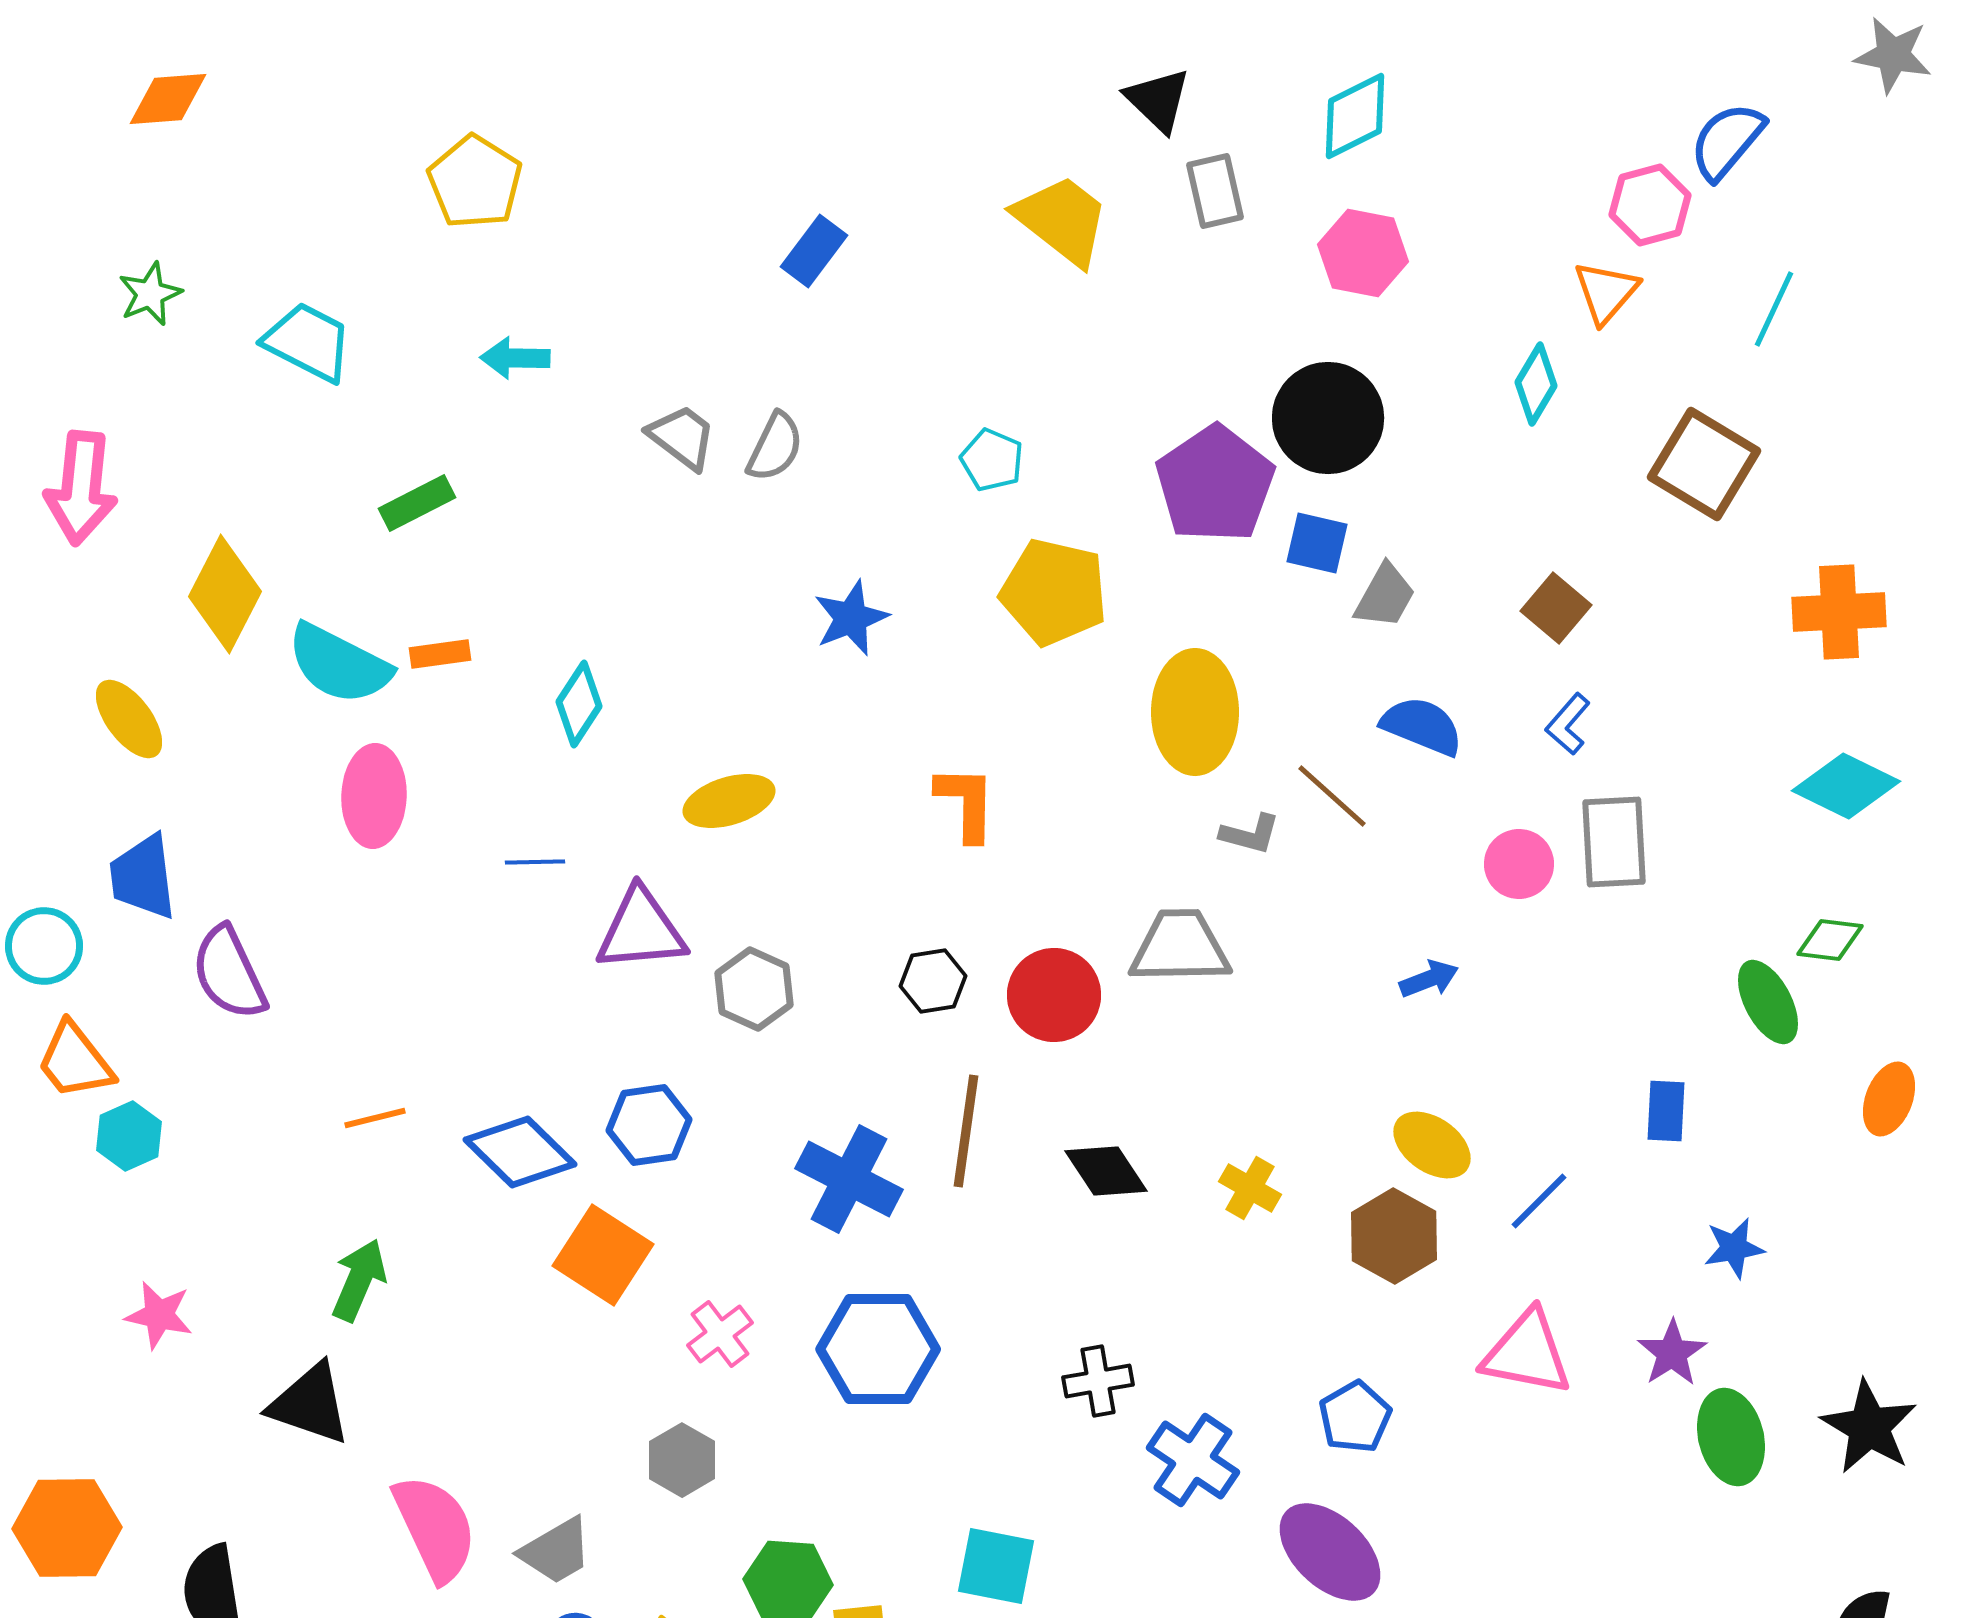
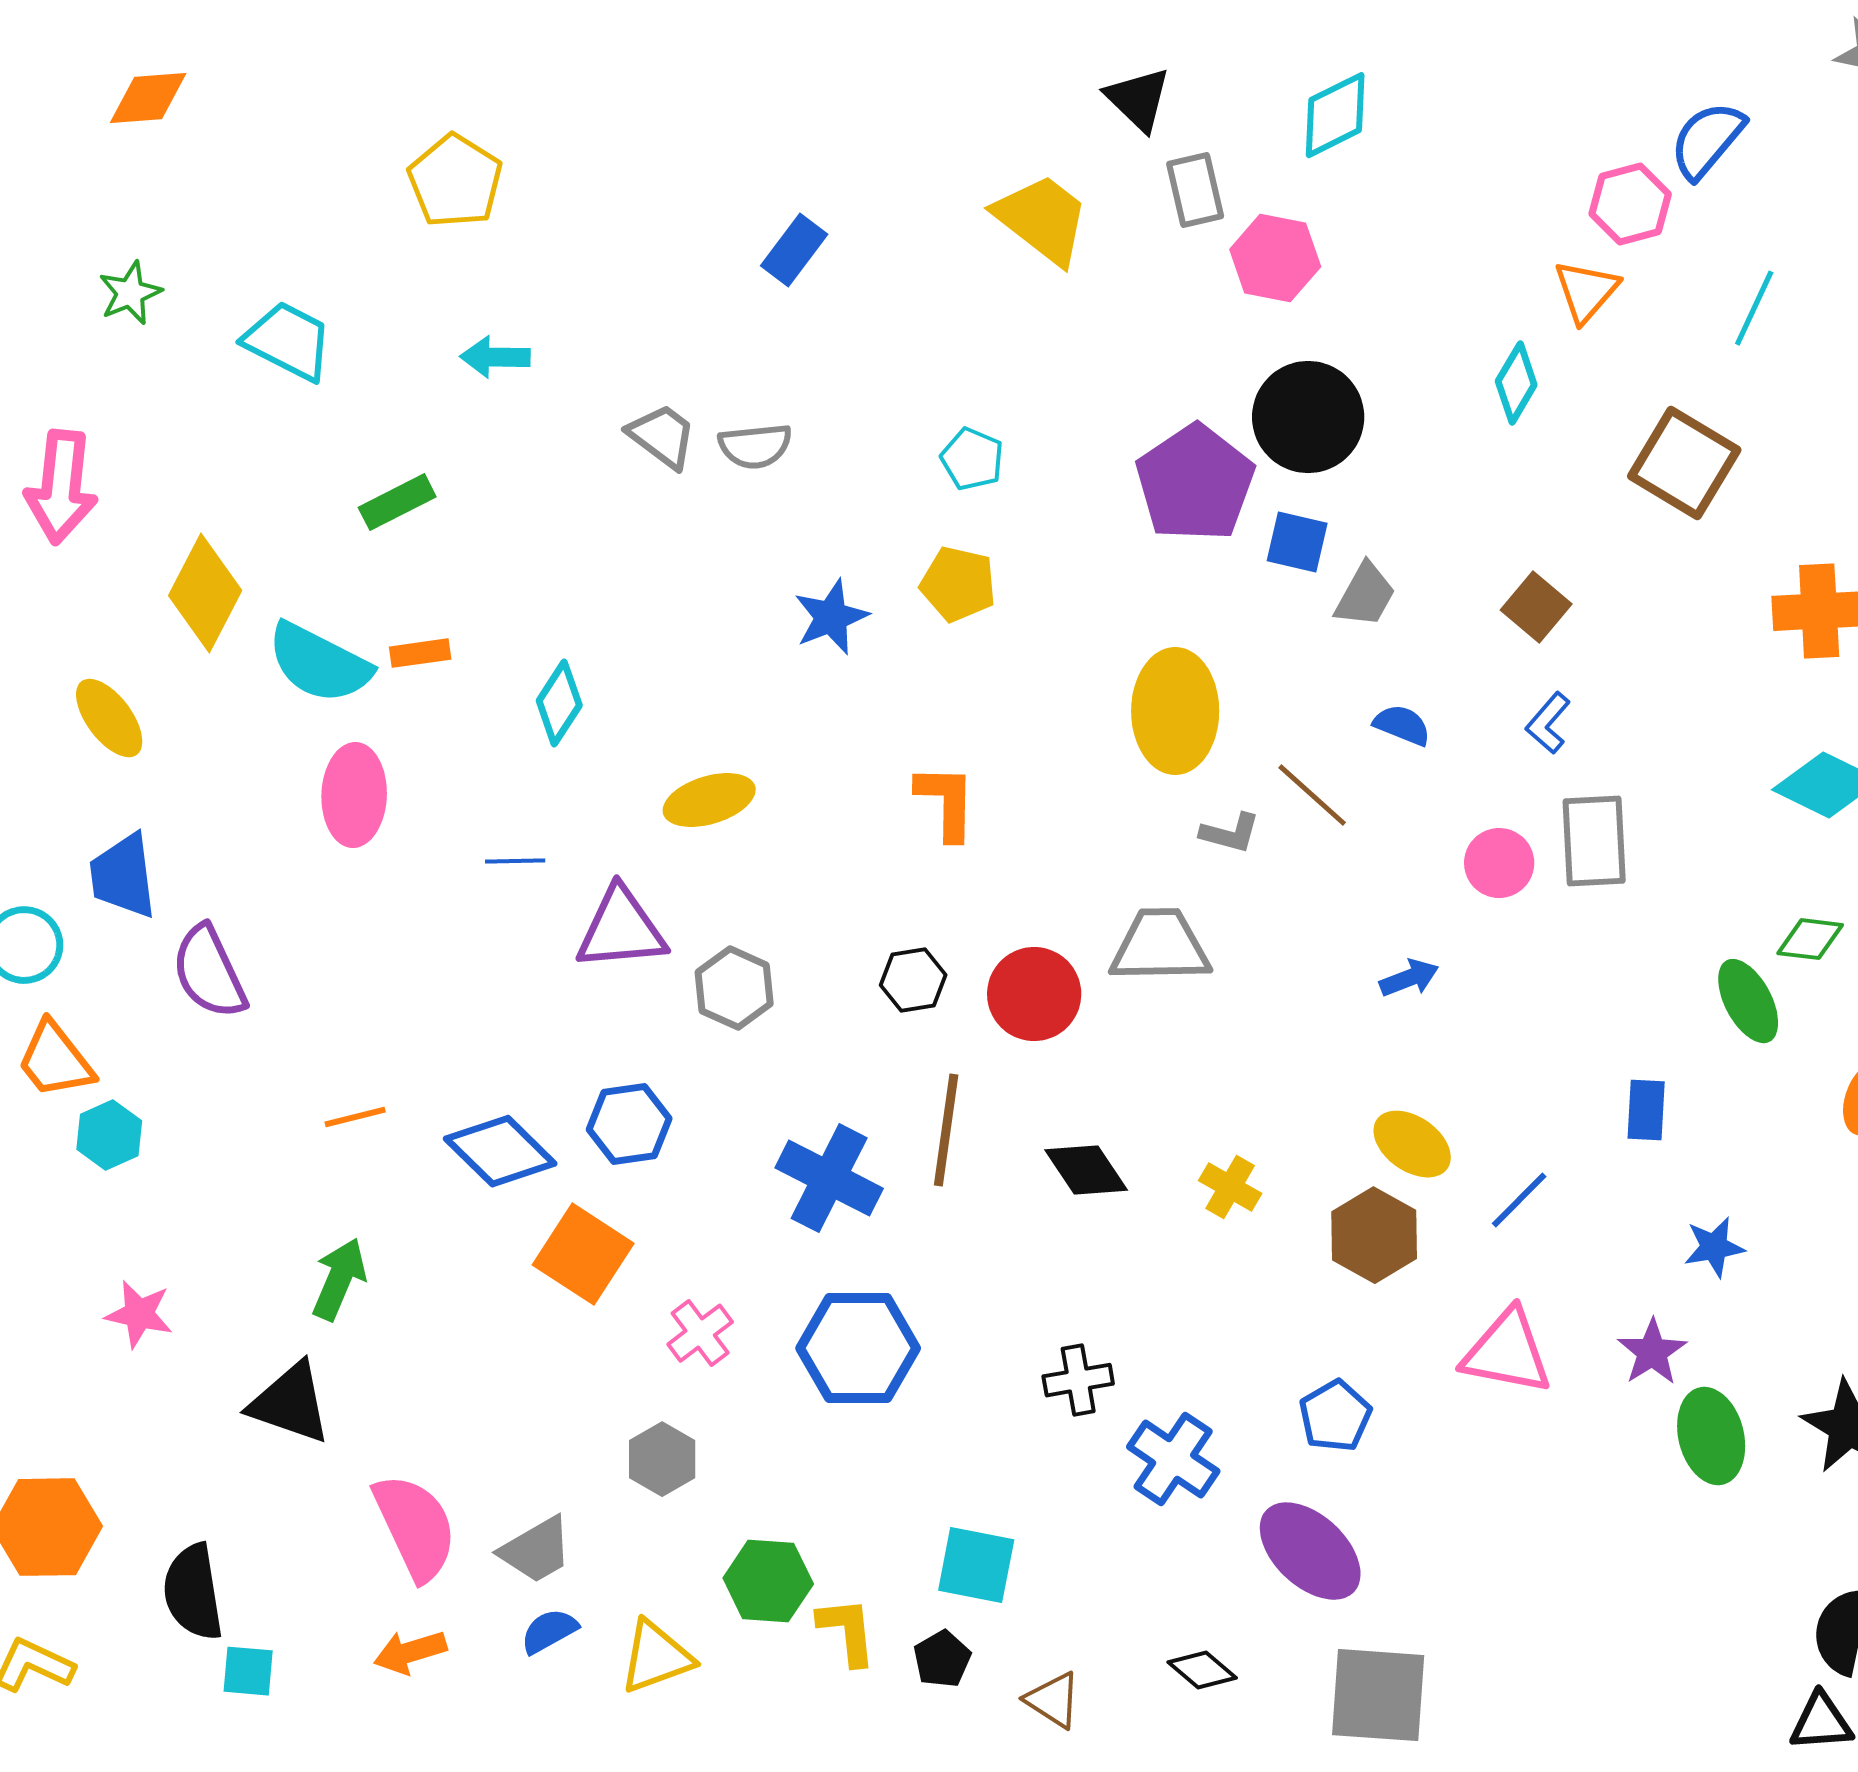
pink hexagon: (1363, 253) -> (1275, 258), moved
gray semicircle: (775, 447) -> (755, 446), turned 58
yellow pentagon: (1054, 592) -> (958, 584), moved, size x0.7
blue semicircle: (1422, 726) -> (1402, 725), size x0.7

